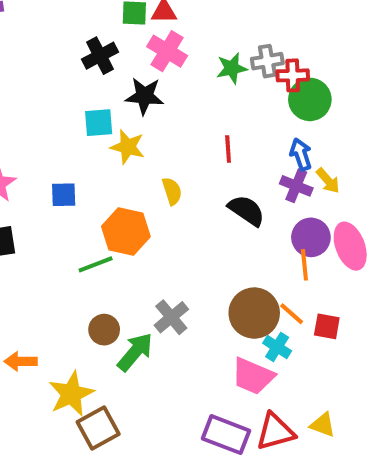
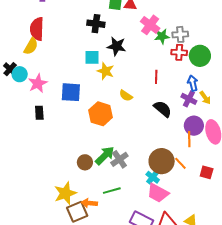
pink cross: (167, 51) -> (150, 25), moved
black cross: (100, 56) -> (96, 24), turned 30
red cross: (293, 75) -> (179, 52), moved
yellow semicircle: (172, 191) -> (126, 96), turned 136
blue square: (64, 195) -> (71, 92), size x1.5
green line: (96, 264) -> (112, 191), moved
red square: (327, 326) -> (207, 172), moved
cyan cross: (277, 347) -> (153, 177), moved
green arrow: (135, 352) -> (105, 156), moved
orange arrow: (21, 361) -> (89, 203), moved

